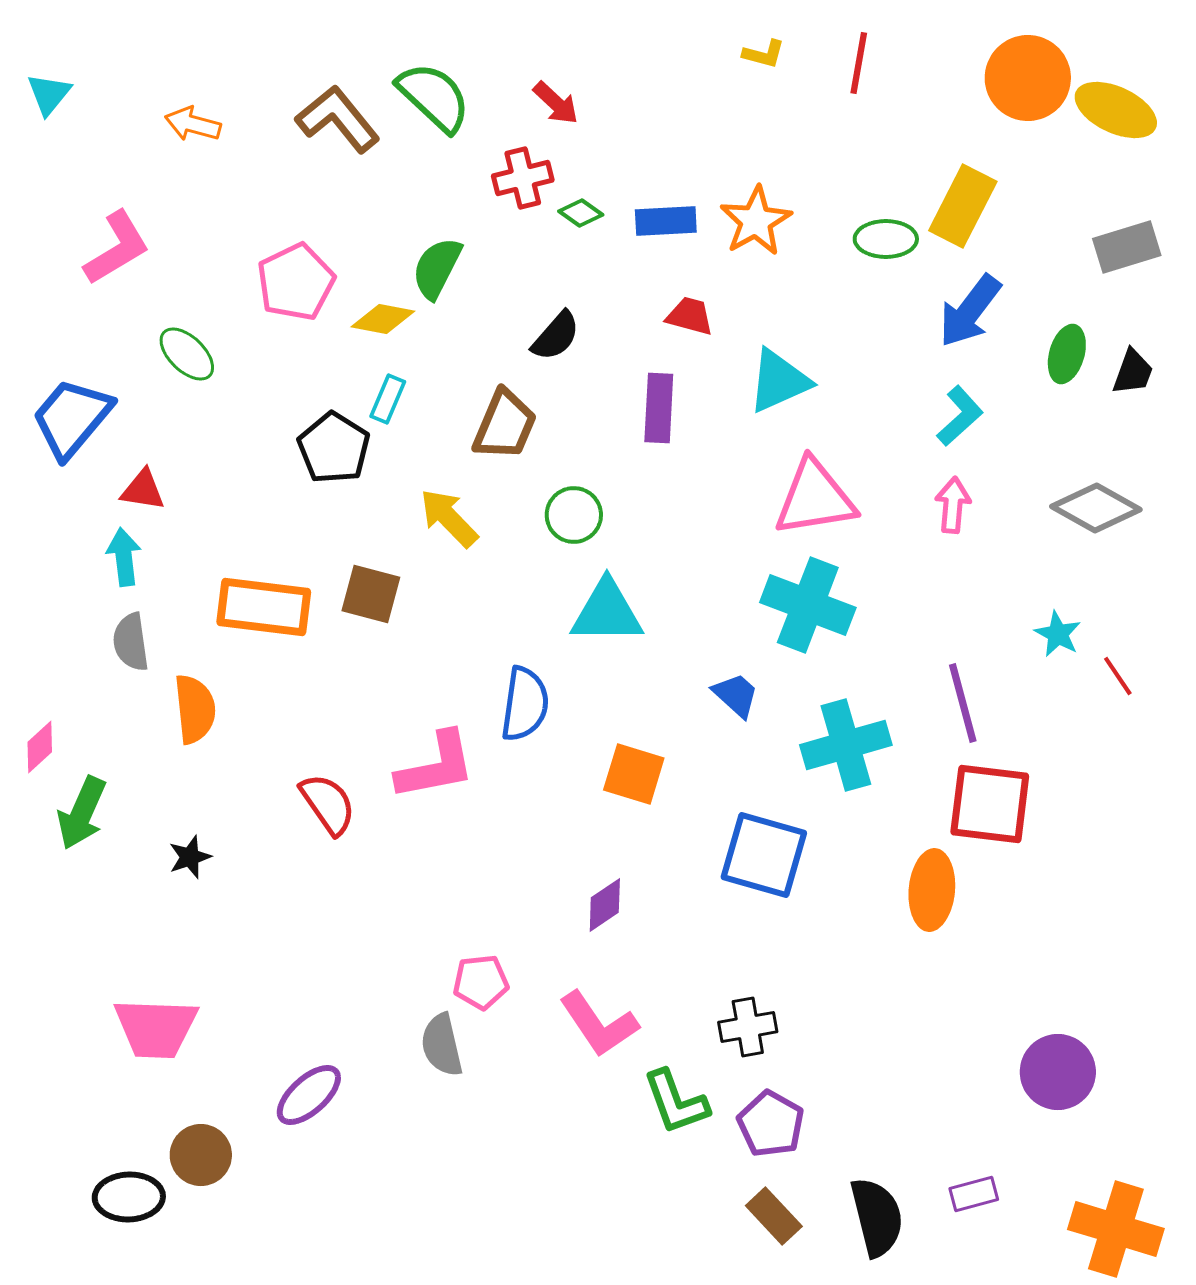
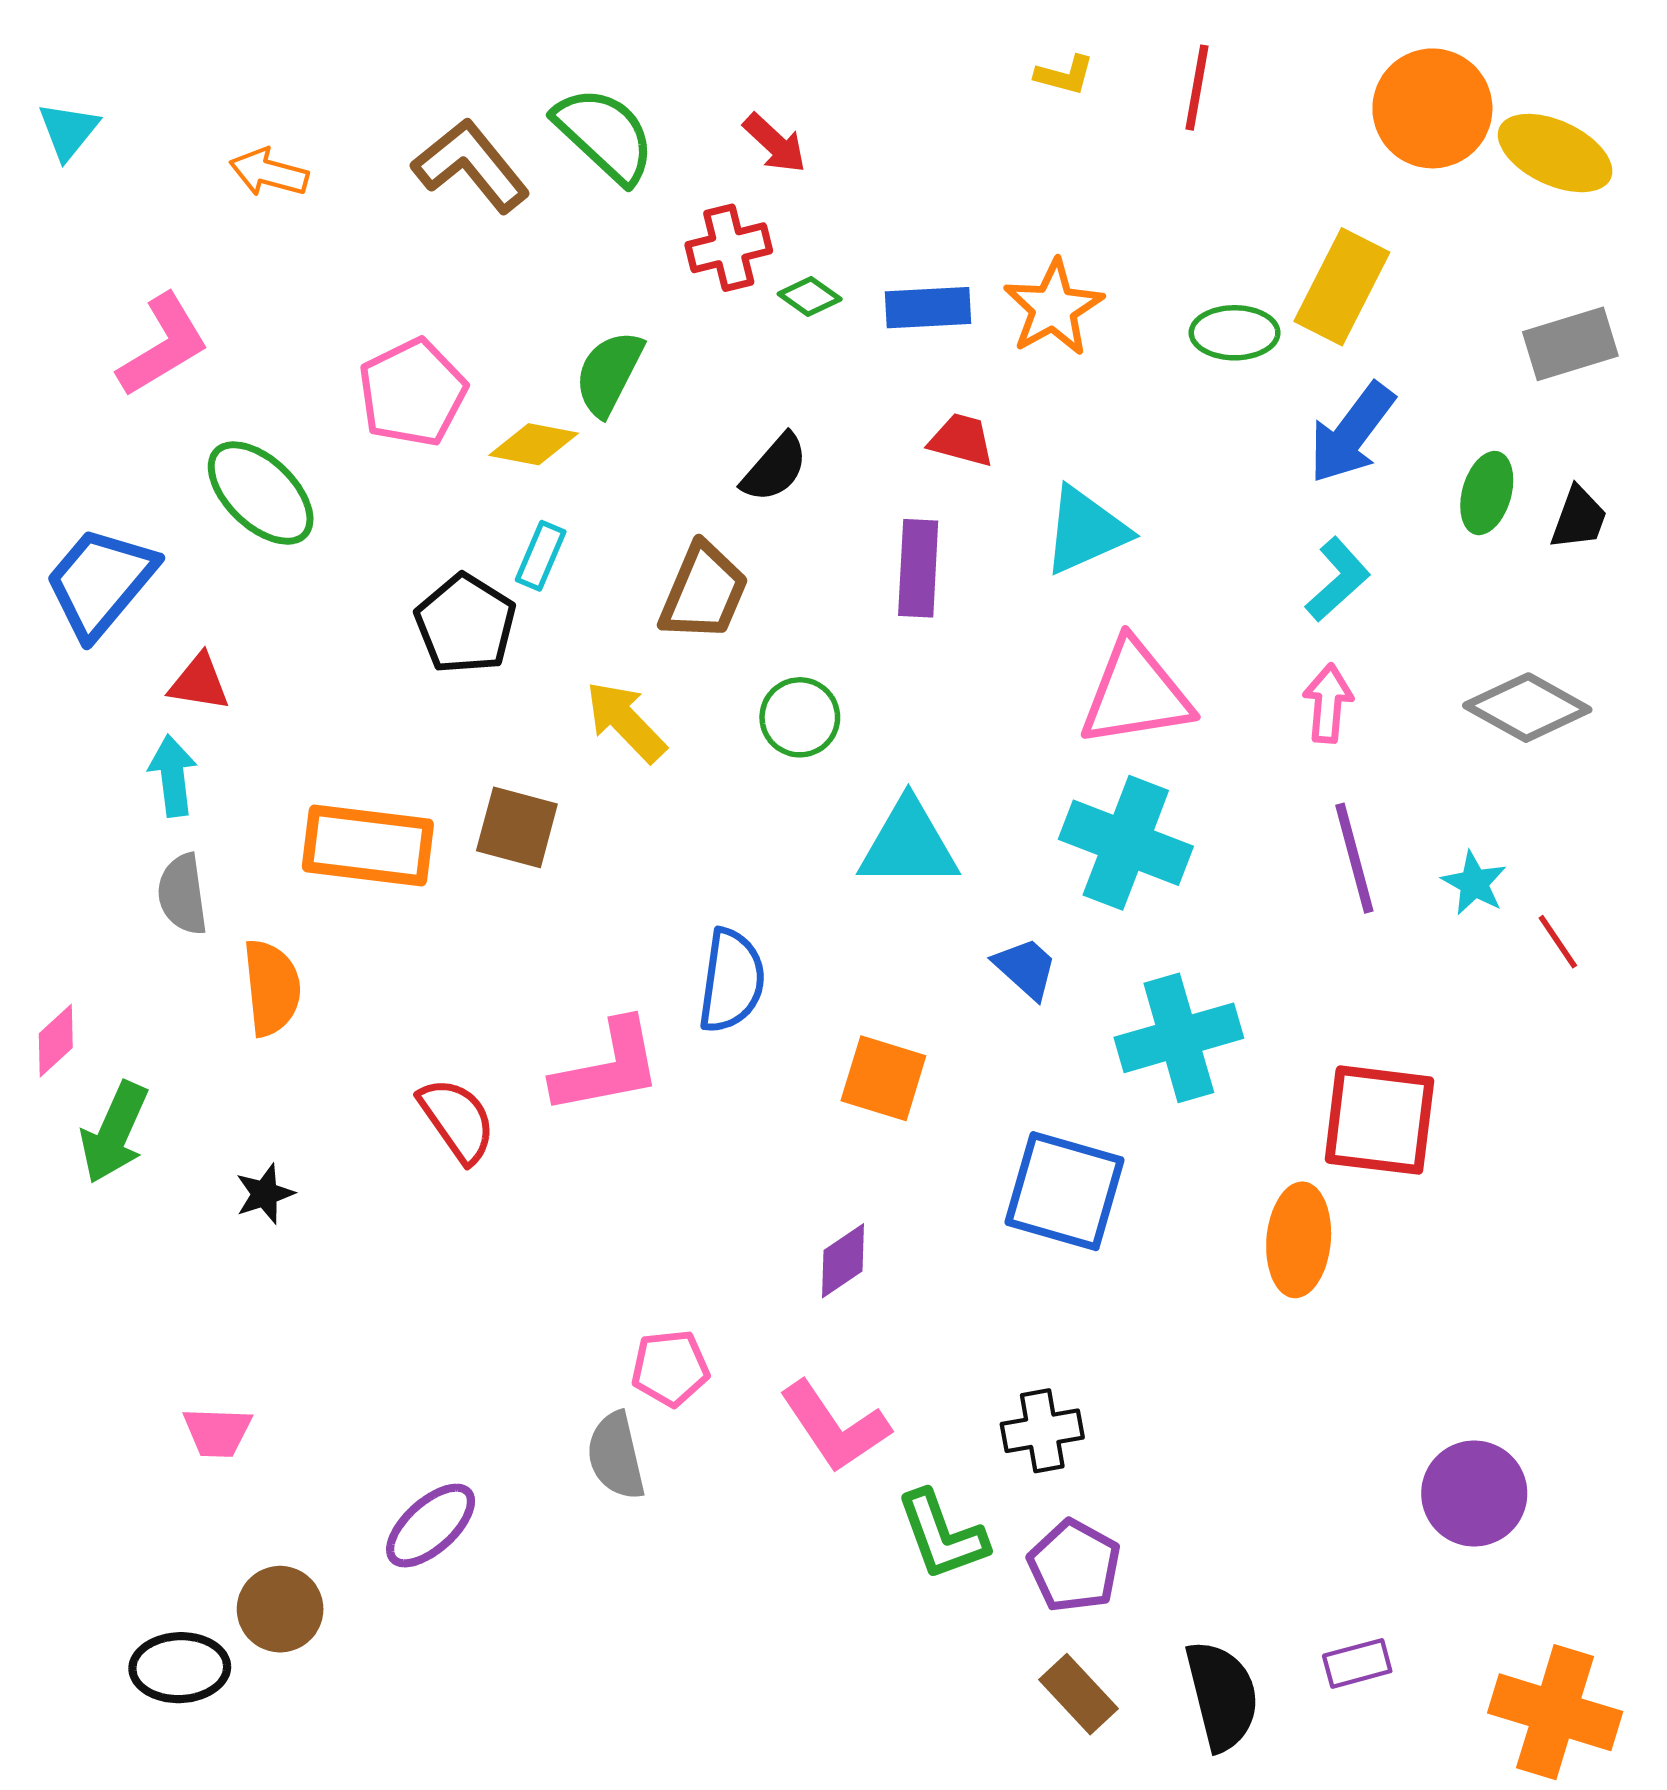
green ellipse: (187, 354) -> (261, 493), size x1.4
cyan triangle: (607, 612) -> (908, 844), moved
purple line: (963, 703) -> (1354, 858), moved
pink trapezoid: (156, 1028) -> (217, 1432), size x0.6

